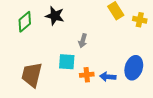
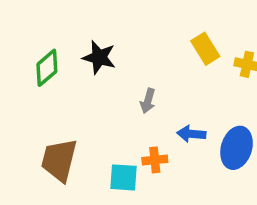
cyan square: (67, 62) -> (123, 177), moved
blue arrow: (108, 77) -> (191, 134), moved

